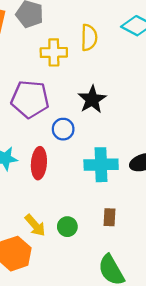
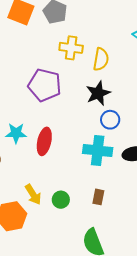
yellow semicircle: (89, 38) -> (101, 59), moved
blue circle: (63, 129) -> (110, 120), moved

